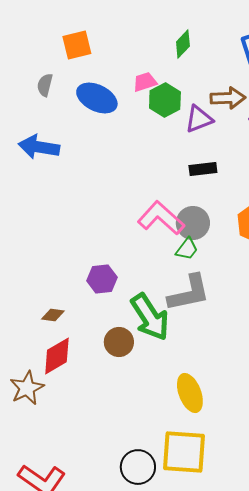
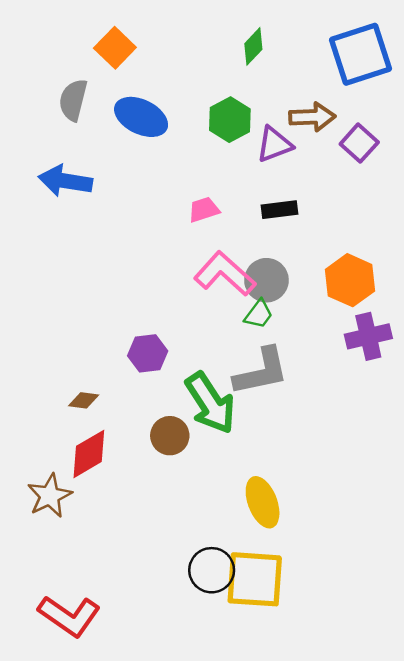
orange square: (77, 45) -> (115, 48), turned -32
pink trapezoid: (145, 82) -> (204, 210), moved
gray semicircle: (45, 85) -> (73, 100), size x1.4
black circle: (138, 467) -> (212, 570), moved

